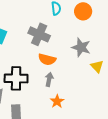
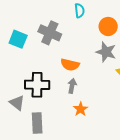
orange circle: (83, 11) -> (108, 26), moved
gray cross: (39, 34) -> (50, 33), moved

